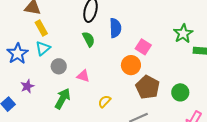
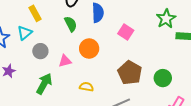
yellow rectangle: (41, 28) -> (35, 13), moved
orange circle: (131, 65) -> (89, 49), moved
pink triangle: (83, 76) -> (65, 61), turned -32
yellow semicircle: (105, 101) -> (86, 87), turned 56

